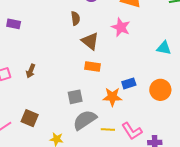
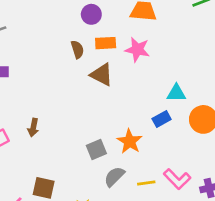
cyan triangle: (164, 48) -> (176, 93), moved
orange rectangle: (92, 66) -> (106, 43), moved
orange star: (112, 97) -> (130, 141), moved, turned -30
gray semicircle: (85, 120) -> (114, 177), size x0.7

